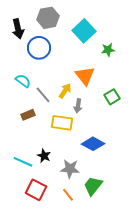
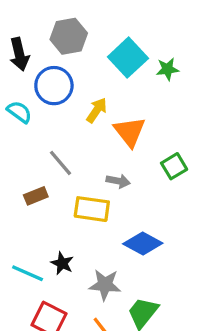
green star: (108, 50) -> (167, 69), moved
cyan semicircle: (23, 81) -> (19, 112), moved
yellow arrow: (65, 91) -> (97, 110), moved
gray arrow: (78, 106) -> (118, 181), turned -88

